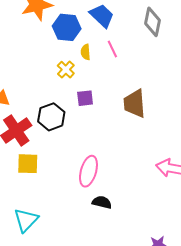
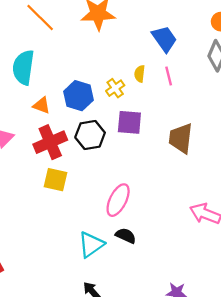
blue hexagon: (67, 27) -> (79, 96), moved
purple square: (85, 98) -> (129, 122), size x1.4
cyan triangle: (26, 220) -> (91, 245), moved

